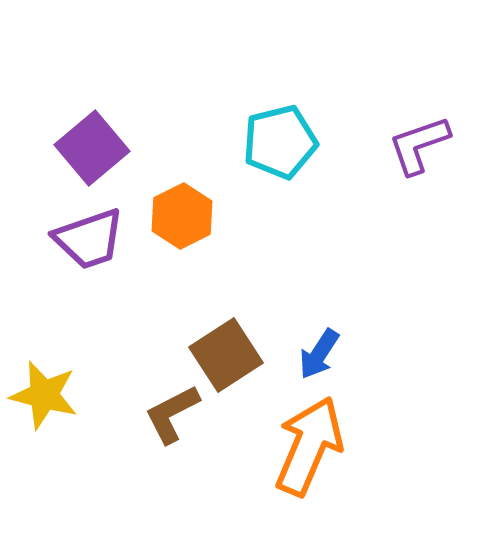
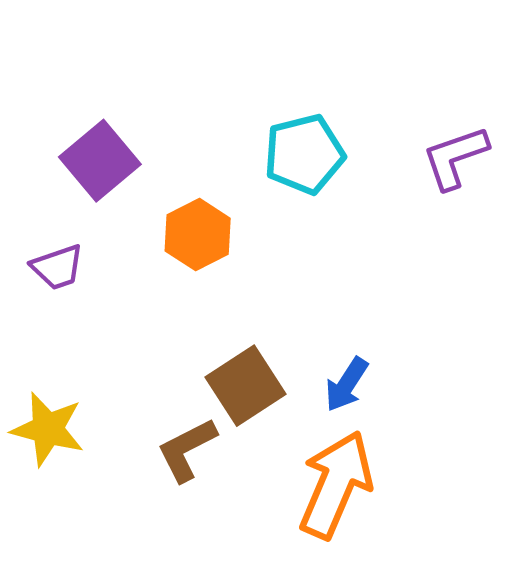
purple trapezoid: (89, 239) -> (57, 267), moved, size x0.7

